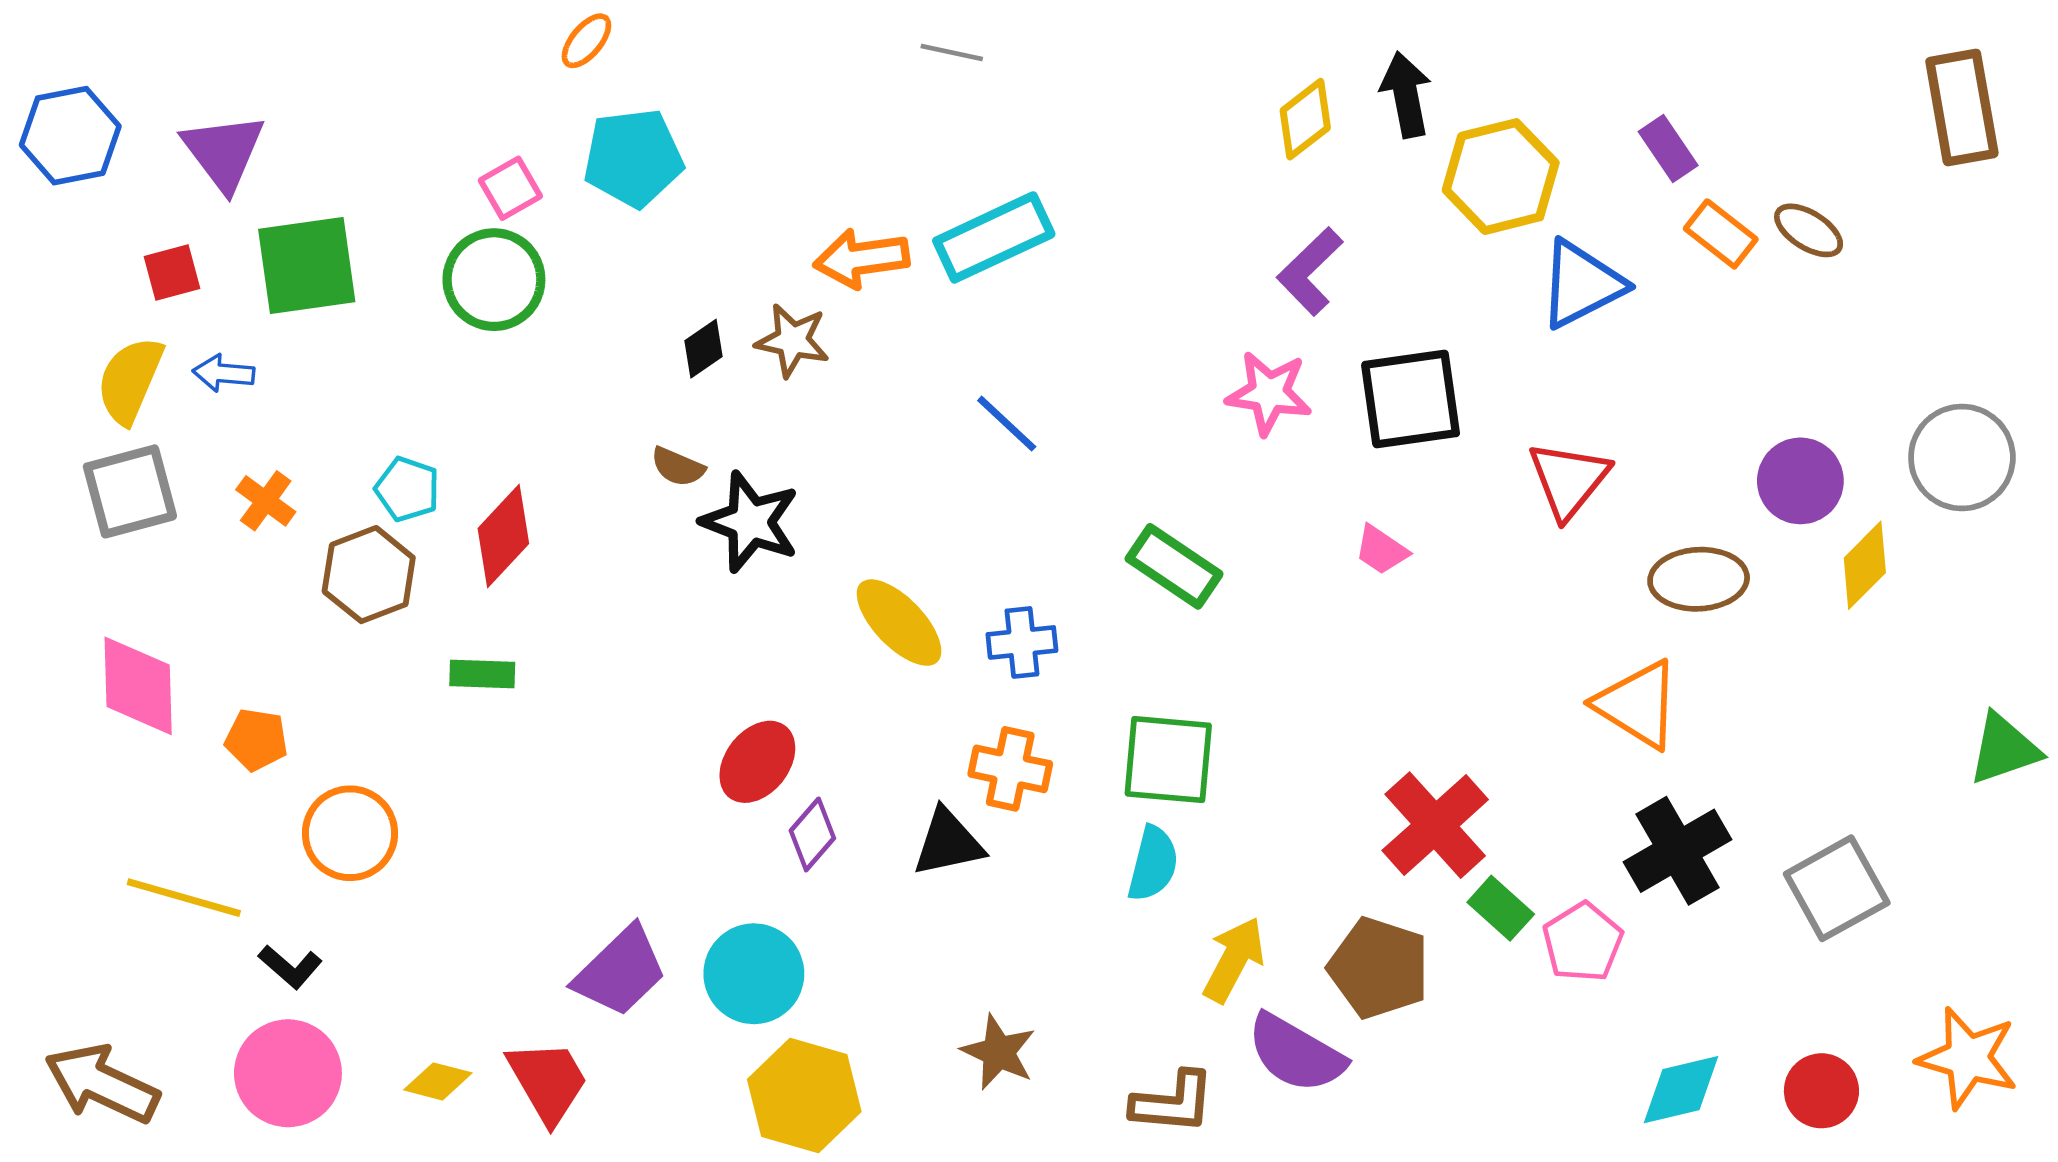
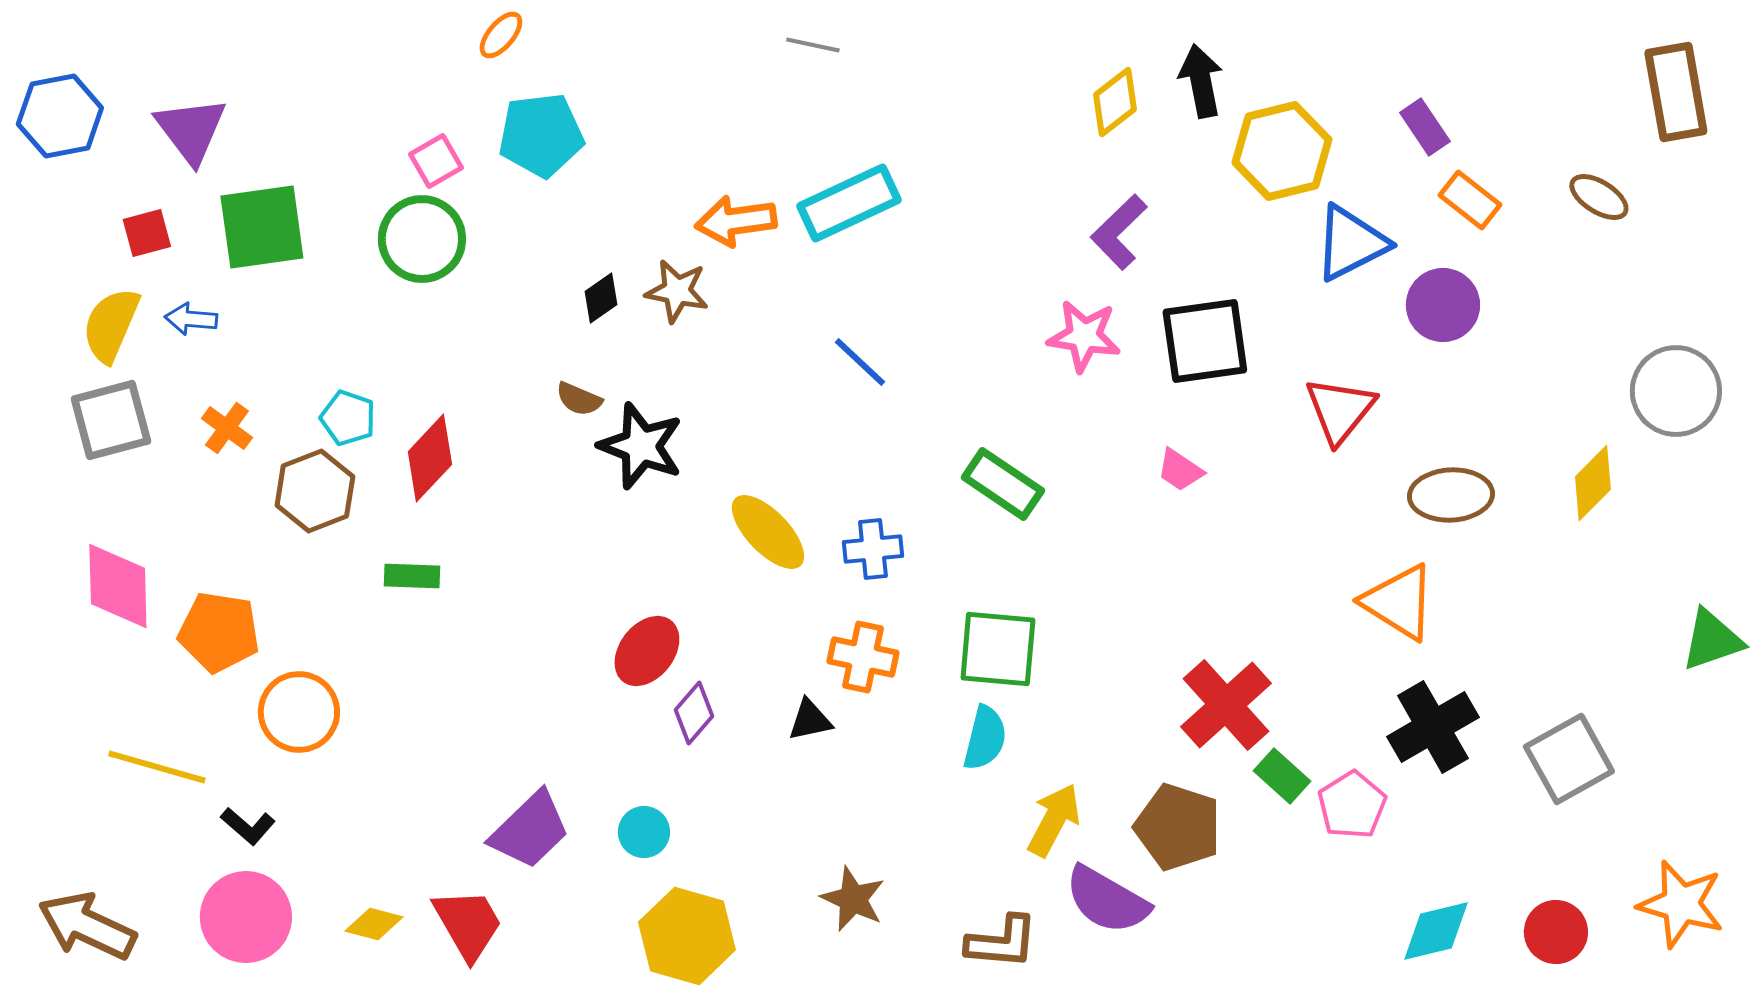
brown ellipse: (1809, 230) -> (1599, 197), moved
purple circle: (1800, 481) -> (1443, 305), moved
orange pentagon: (256, 740) -> (219, 632), size x1.5
black triangle: (948, 843) -> (810, 720), size x0.7
cyan circle: (754, 974) -> (644, 832), size x0.6

